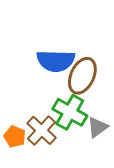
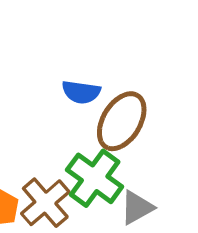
blue semicircle: (56, 61) -> (81, 92), size x0.6

